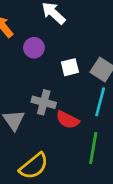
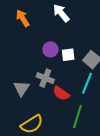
purple circle: (34, 48) -> (50, 49), moved

